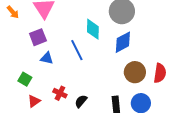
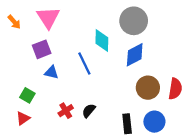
red cross: (60, 93) -> (66, 111), turned 32
red triangle: (34, 101) -> (23, 118), moved
black semicircle: (81, 101) -> (89, 111), moved

